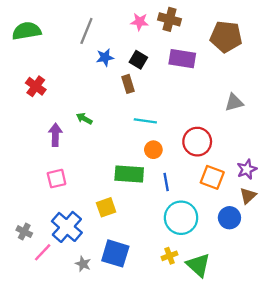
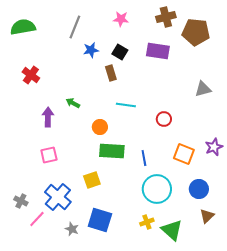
brown cross: (170, 19) -> (166, 17), moved, turned -30
red circle: (197, 142) -> (164, 119), moved, size x0.6
orange circle: (153, 150) -> (100, 127), moved
brown triangle: (248, 196) -> (207, 216), moved

